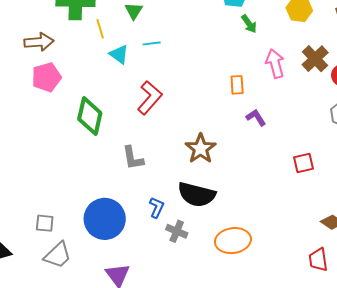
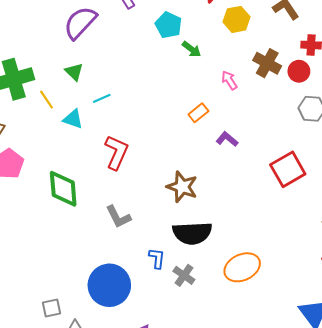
pink arrow: (275, 64) -> (229, 80), size x0.7
orange rectangle: (237, 85) -> (198, 113), turned 72
red square: (304, 163) -> (288, 169), size x1.6
gray cross: (177, 231) -> (184, 275), turned 30

